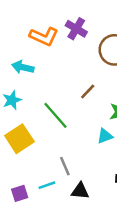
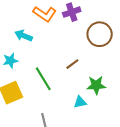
purple cross: (76, 29) -> (72, 12), turned 30

